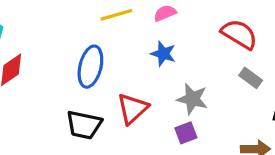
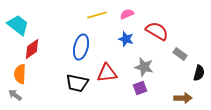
red semicircle: (239, 34) -> (157, 31), moved
red triangle: (133, 109) -> (107, 73), turned 35

